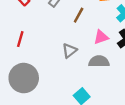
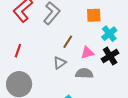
brown line: (79, 15) -> (68, 42), moved

